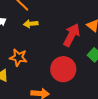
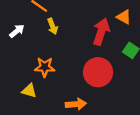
yellow arrow: (31, 24) -> (53, 26), turned -96

